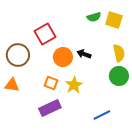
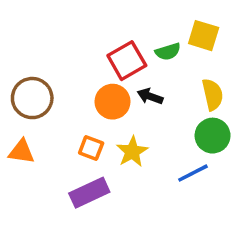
green semicircle: (94, 17) -> (168, 52), moved
red square: (45, 34) -> (127, 61), moved
blue line: (102, 115) -> (193, 173), moved

